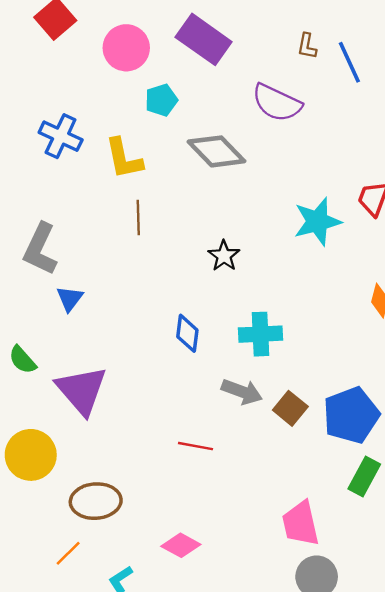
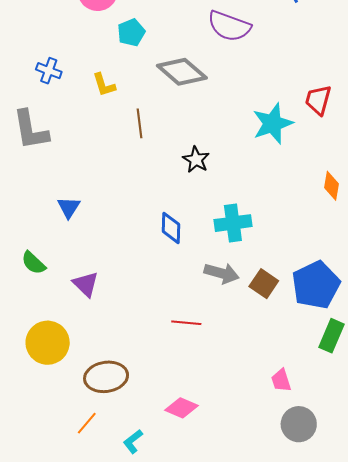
blue cross: (61, 136) -> (49, 71), size x0.7
yellow L-shape: (124, 159) -> (104, 85), size x0.7
brown line: (138, 217) -> (140, 123), moved
gray L-shape: (40, 249) -> (31, 130), moved, turned -30
purple triangle: (82, 390) -> (86, 284), size x0.6
pink trapezoid: (301, 524) -> (281, 380), size x0.6

